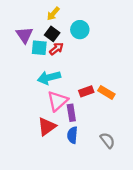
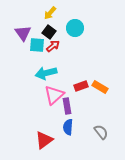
red triangle: (47, 127) -> (44, 140), moved

